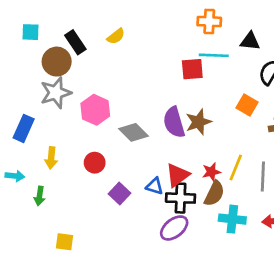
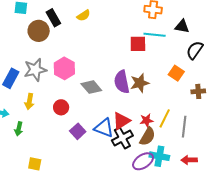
gray star: (56, 93) -> (35, 70), moved
blue triangle: (155, 186) -> (104, 128), size x1.5
black cross: (181, 198) -> (122, 138), turned -35
purple ellipse: (174, 228) -> (143, 161), moved

